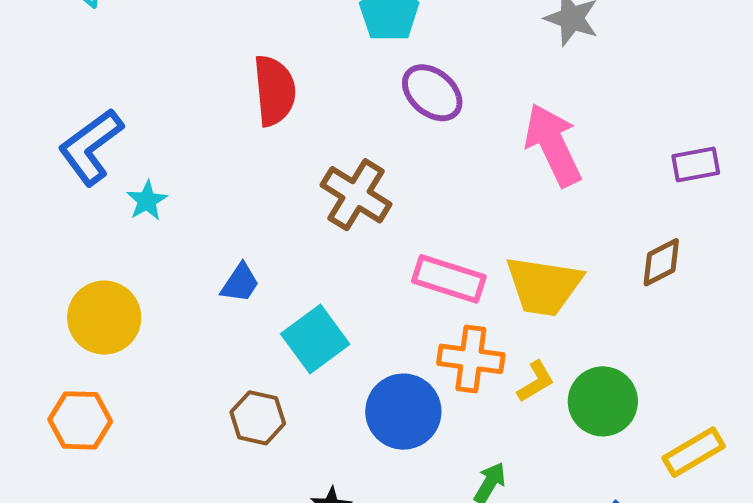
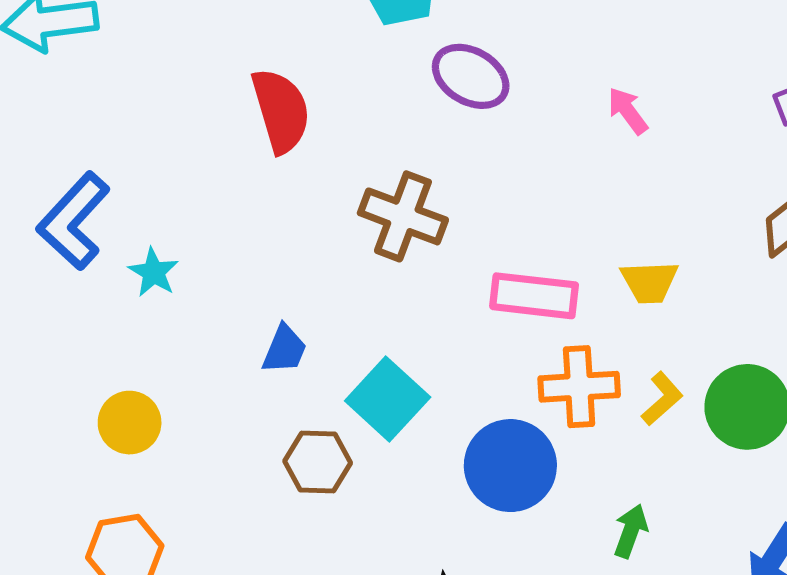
pink arrow: (553, 145) -> (628, 111), size x0.5
yellow trapezoid: (544, 286) -> (649, 282), size x0.6
yellow circle: (104, 318) -> (130, 423), size x0.7
brown hexagon: (258, 418) -> (318, 462), moved

